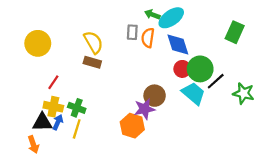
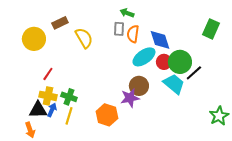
green arrow: (152, 14) -> (127, 13), moved
cyan ellipse: (171, 18) -> (144, 57), moved
brown rectangle: (92, 62) -> (60, 23), moved, turned -42
green star: (243, 93) -> (219, 116), moved, turned 30
orange hexagon: (132, 126) -> (107, 115), moved

